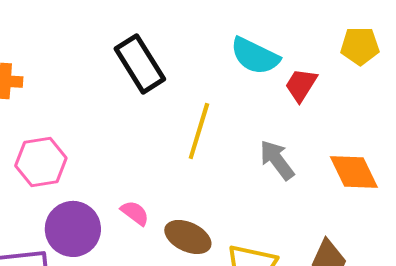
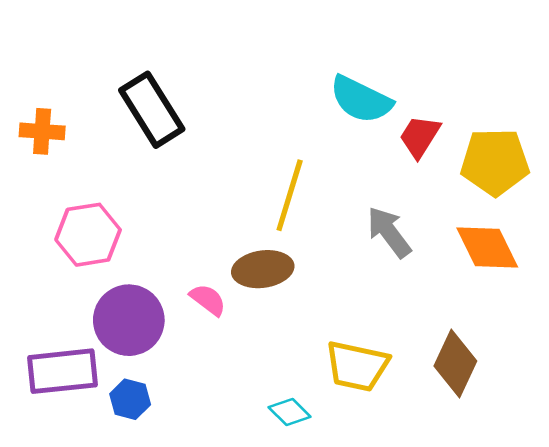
yellow pentagon: (360, 46) -> (495, 162), moved, size x1.4
black rectangle: (140, 64) -> (152, 110), moved
brown ellipse: (188, 237) -> (263, 269), moved, turned -33

